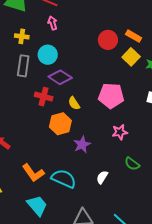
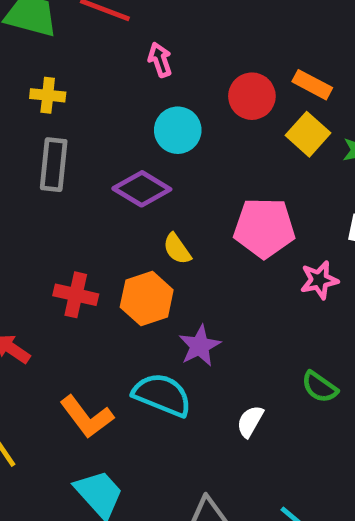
pink arrow: (53, 23) -> (160, 60), moved
cyan circle: (48, 55) -> (178, 130), moved
red cross: (44, 97) -> (76, 295), moved
pink star: (120, 132) -> (319, 280), moved
cyan semicircle: (64, 179) -> (162, 395), moved

